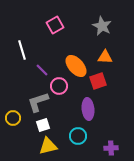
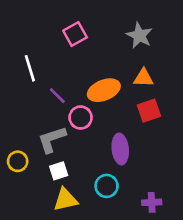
orange ellipse: (76, 66) -> (104, 90), turned -70
red square: (98, 81) -> (149, 111), moved

